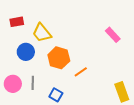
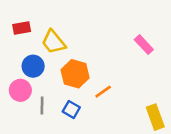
pink circle: (13, 84) -> (20, 90), moved
blue square: (56, 95) -> (71, 109), moved

